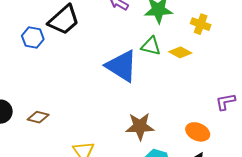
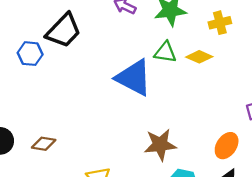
yellow cross: (201, 24) -> (220, 23), turned -30
orange ellipse: (198, 132) -> (227, 146), turned -75

